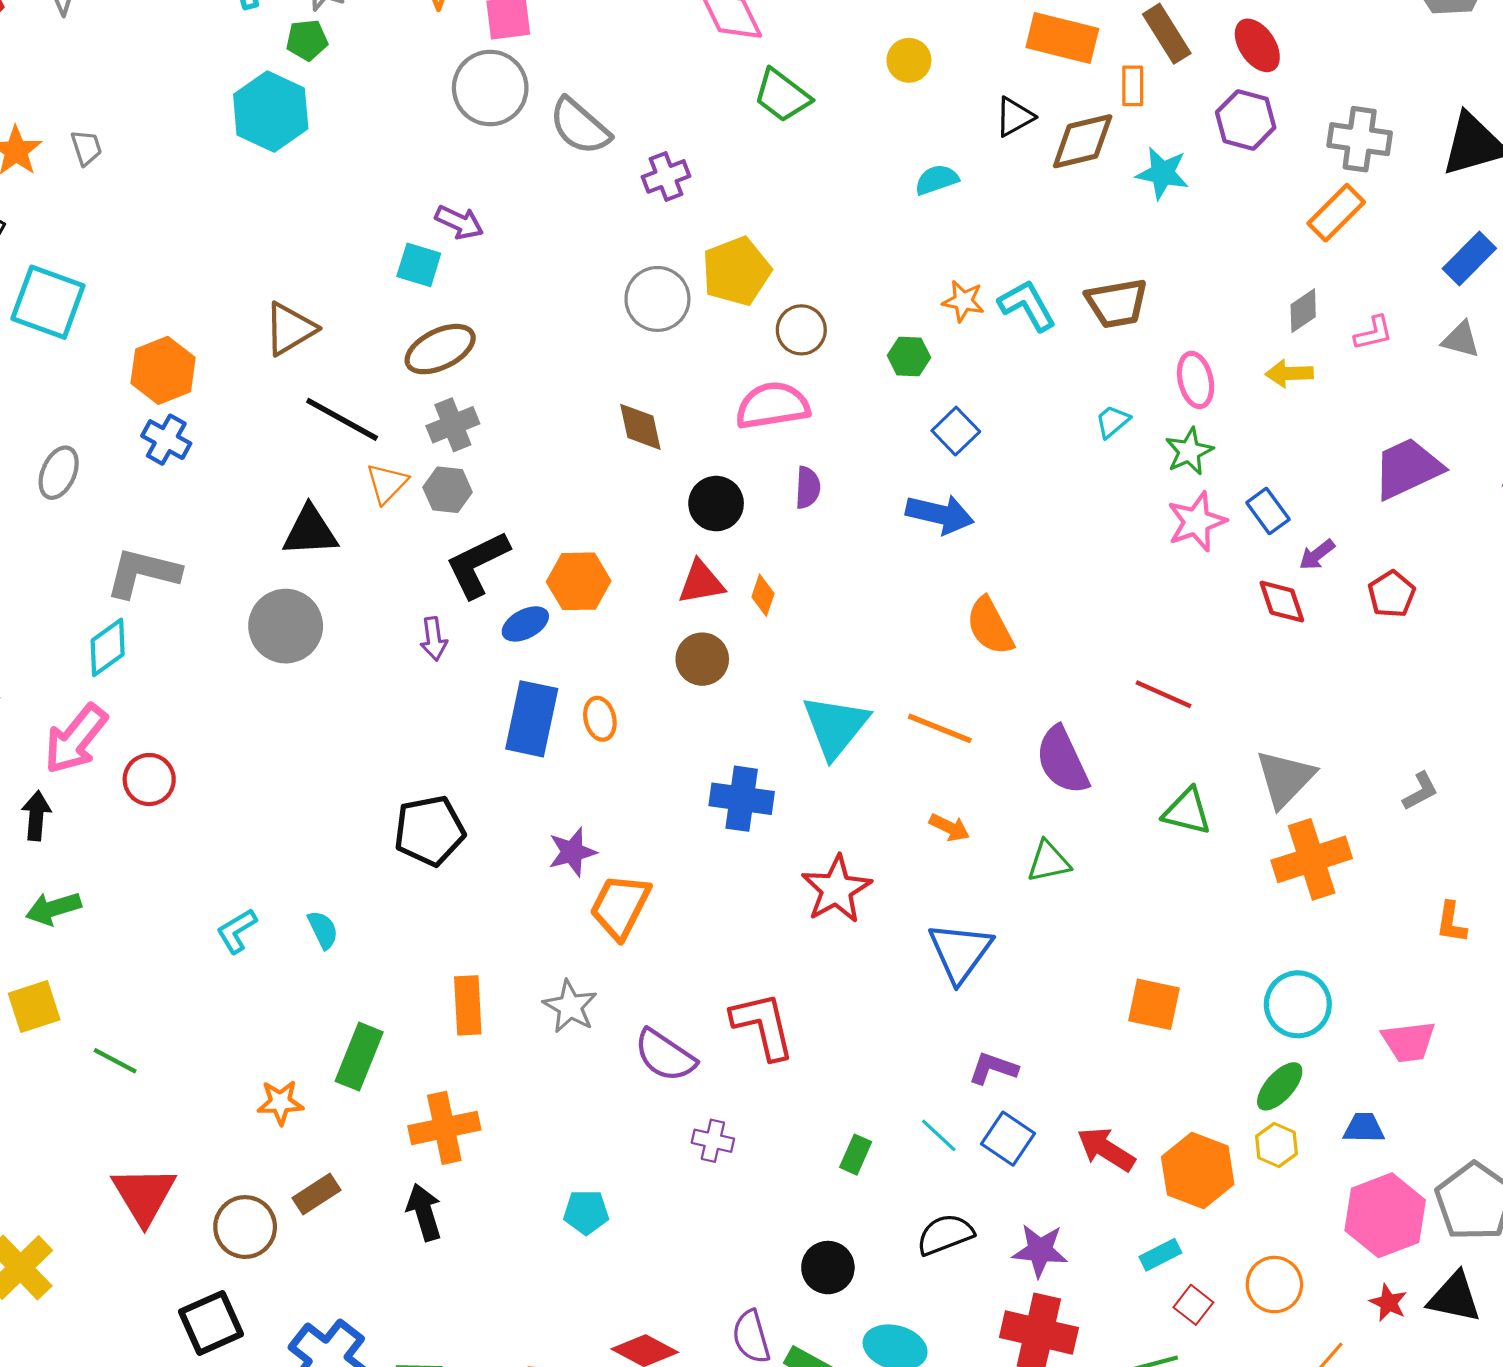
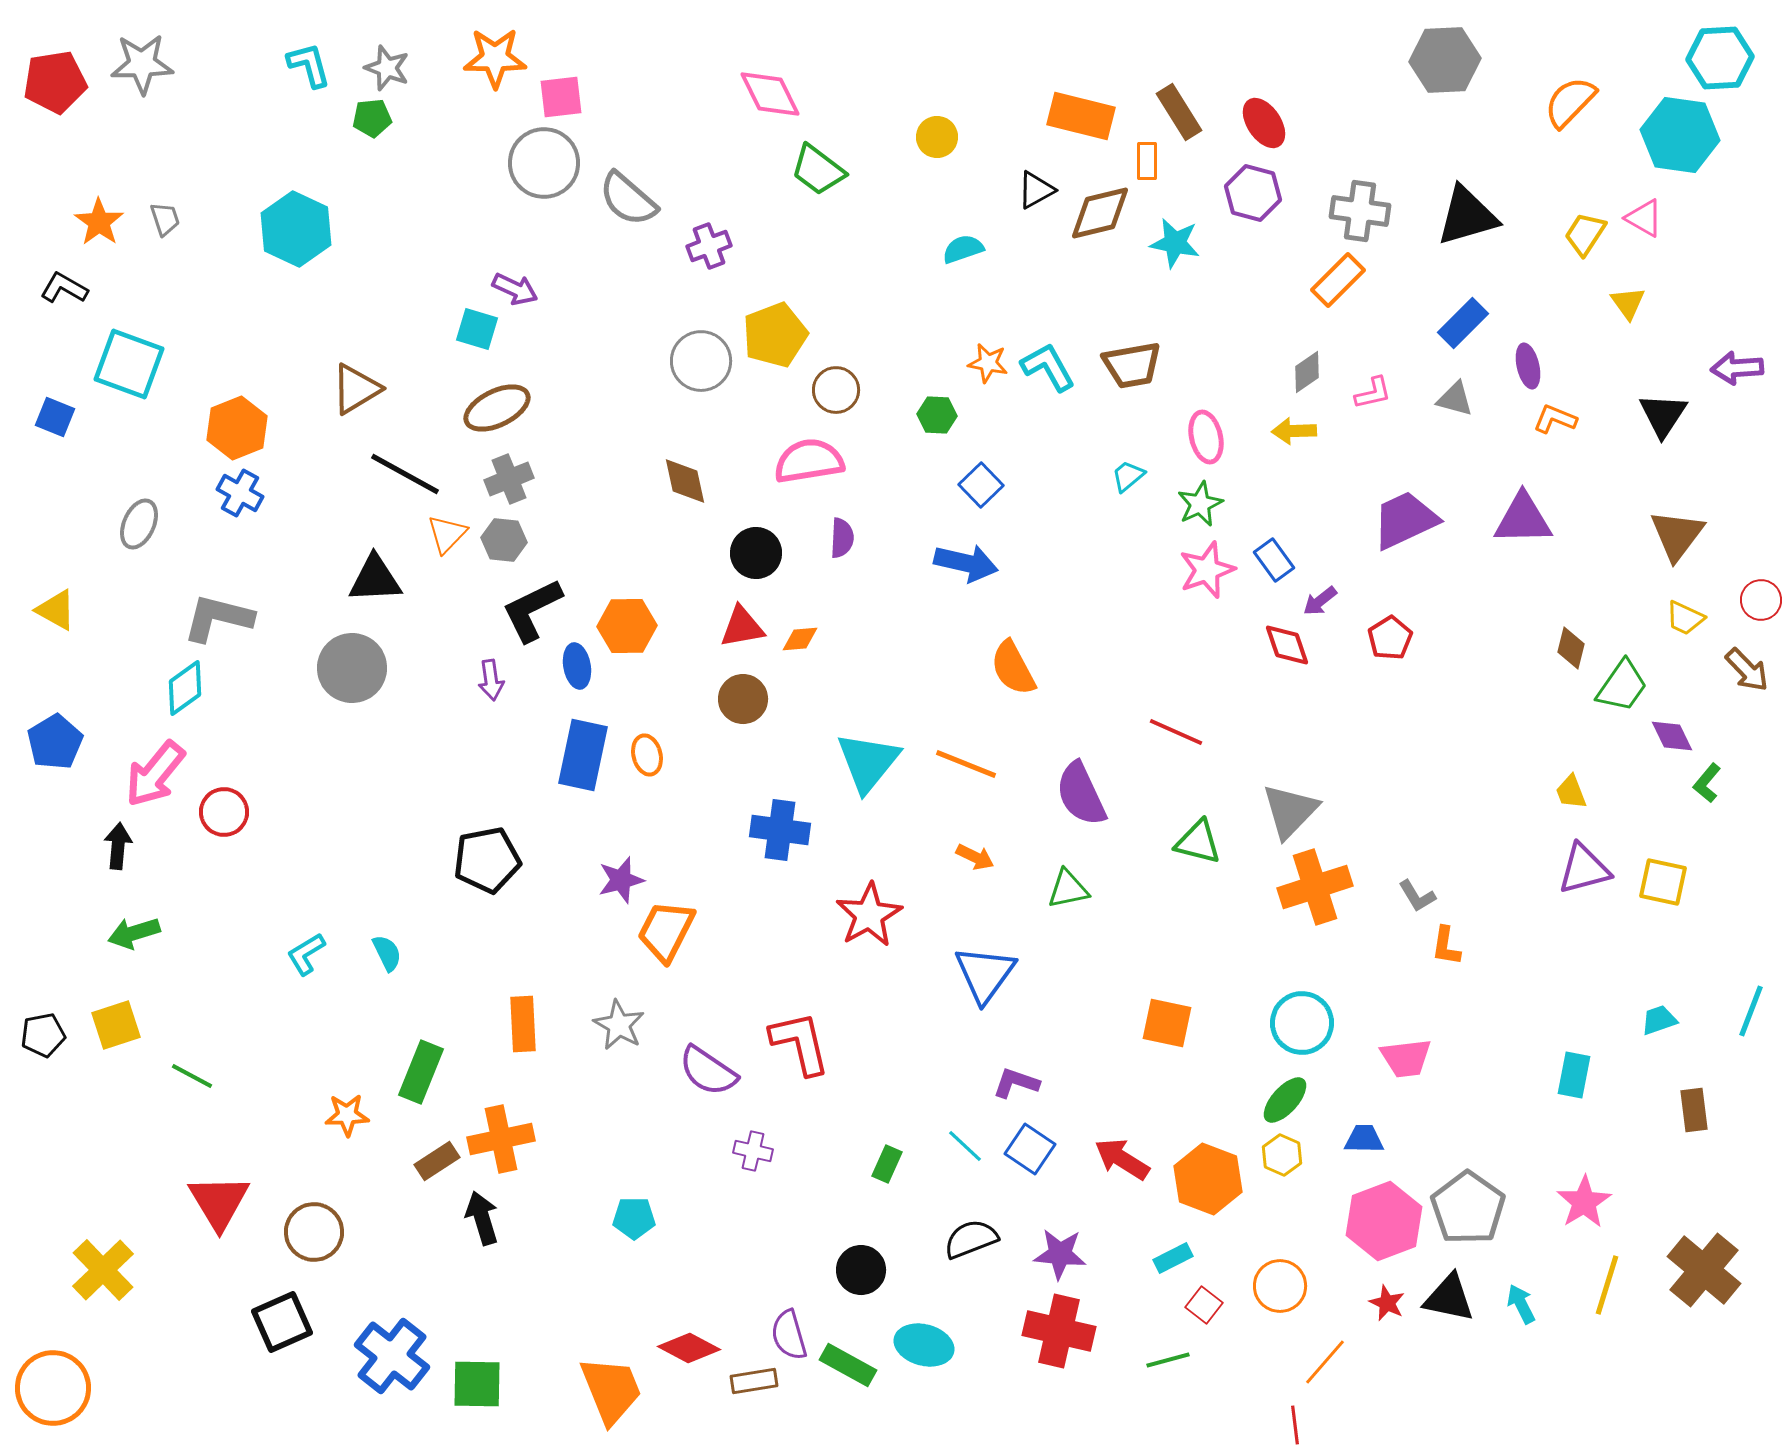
cyan hexagon: (271, 111) -> (296, 229), moved
orange diamond: (763, 595) -> (800, 639), turned 66
blue ellipse: (525, 624) -> (577, 666), turned -72
gray L-shape: (1420, 791) -> (1417, 896), moved, turned 87
brown rectangle: (316, 1194) -> (437, 1161), moved

